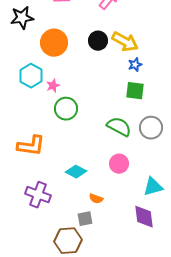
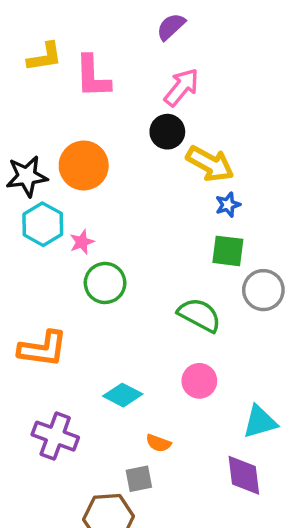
black star: (22, 18) -> (27, 176), moved
black circle: (98, 41) -> (167, 132), moved
gray circle: (151, 128) -> (263, 290), moved

